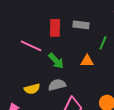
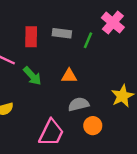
green line: (103, 43) -> (88, 40), moved
gray semicircle: (57, 85) -> (79, 104), moved

